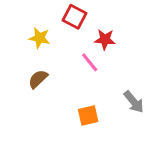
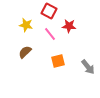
pink line: (90, 62) -> (50, 34), moved
orange square: (88, 116) -> (58, 61), moved

